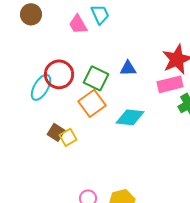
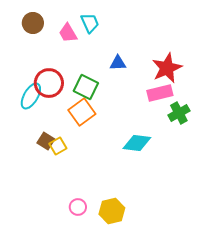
brown circle: (31, 14) -> (33, 23), moved
blue triangle: (128, 68) -> (118, 63), moved
cyan diamond: (130, 117) -> (137, 143), moved

